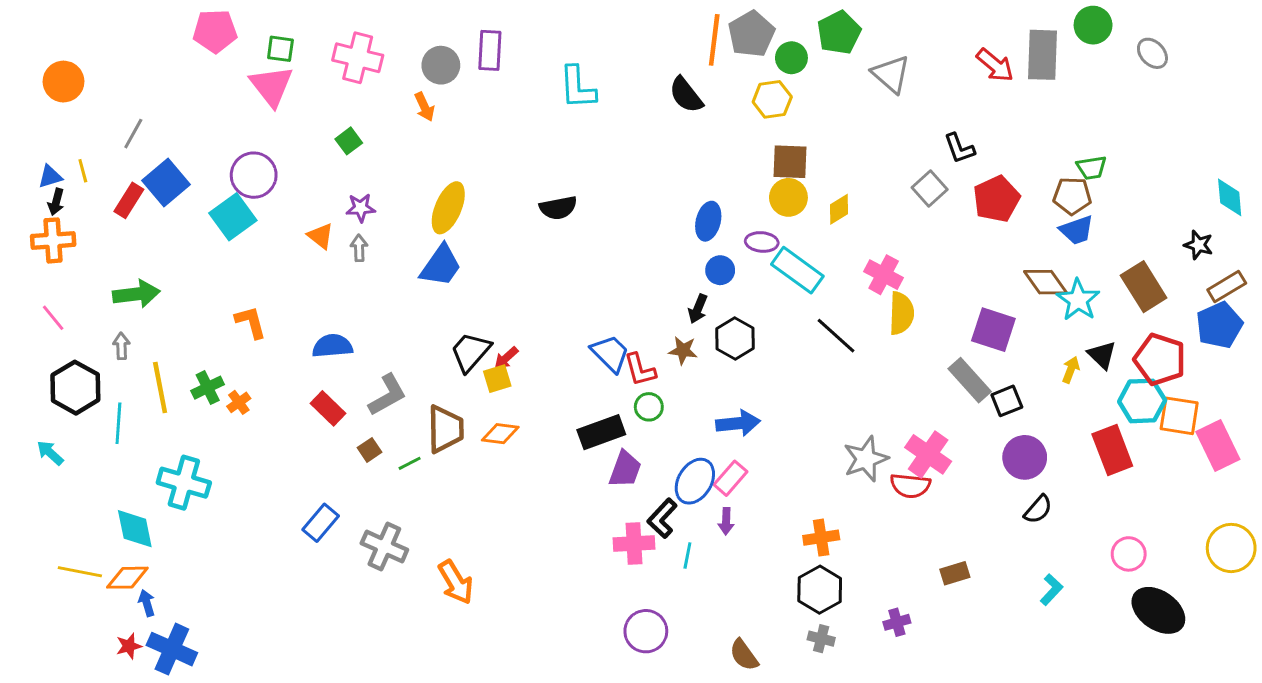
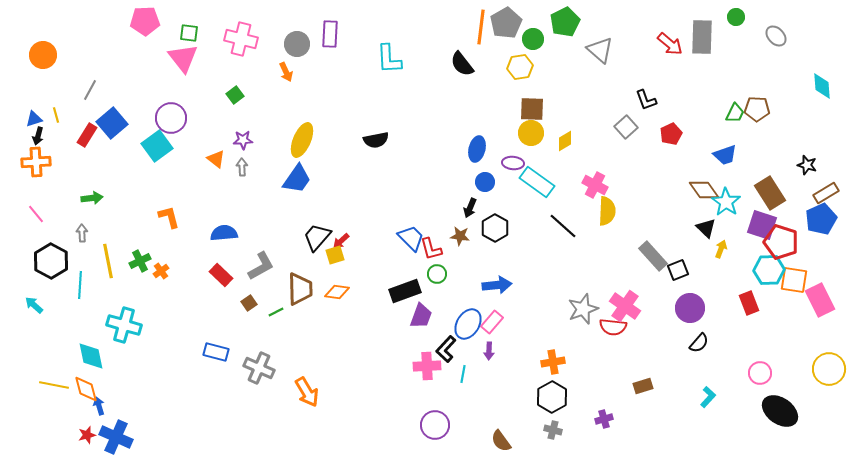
green circle: (1093, 25) -> (736, 17), size x0.7
green trapezoid: (1092, 168) -> (735, 113), turned -55
brown pentagon: (1072, 196) -> (757, 109), moved
cyan diamond: (1230, 197) -> (822, 86), moved
red pentagon: (996, 199) -> (671, 134), size x0.7
green arrow: (136, 294) -> (92, 198), size x0.7
purple square: (993, 330) -> (762, 225), moved
black triangle: (1102, 355) -> (706, 228), moved
red rectangle: (1112, 450) -> (749, 303), size x0.7
blue rectangle: (321, 523) -> (216, 352), turned 65
orange diamond: (127, 578) -> (86, 389), turned 76

